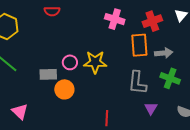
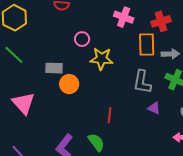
pink circle: (70, 62) -> (82, 39), moved
purple triangle: (151, 108) -> (154, 108), turned -40
pink triangle: (20, 112) -> (23, 103), size x1.4

